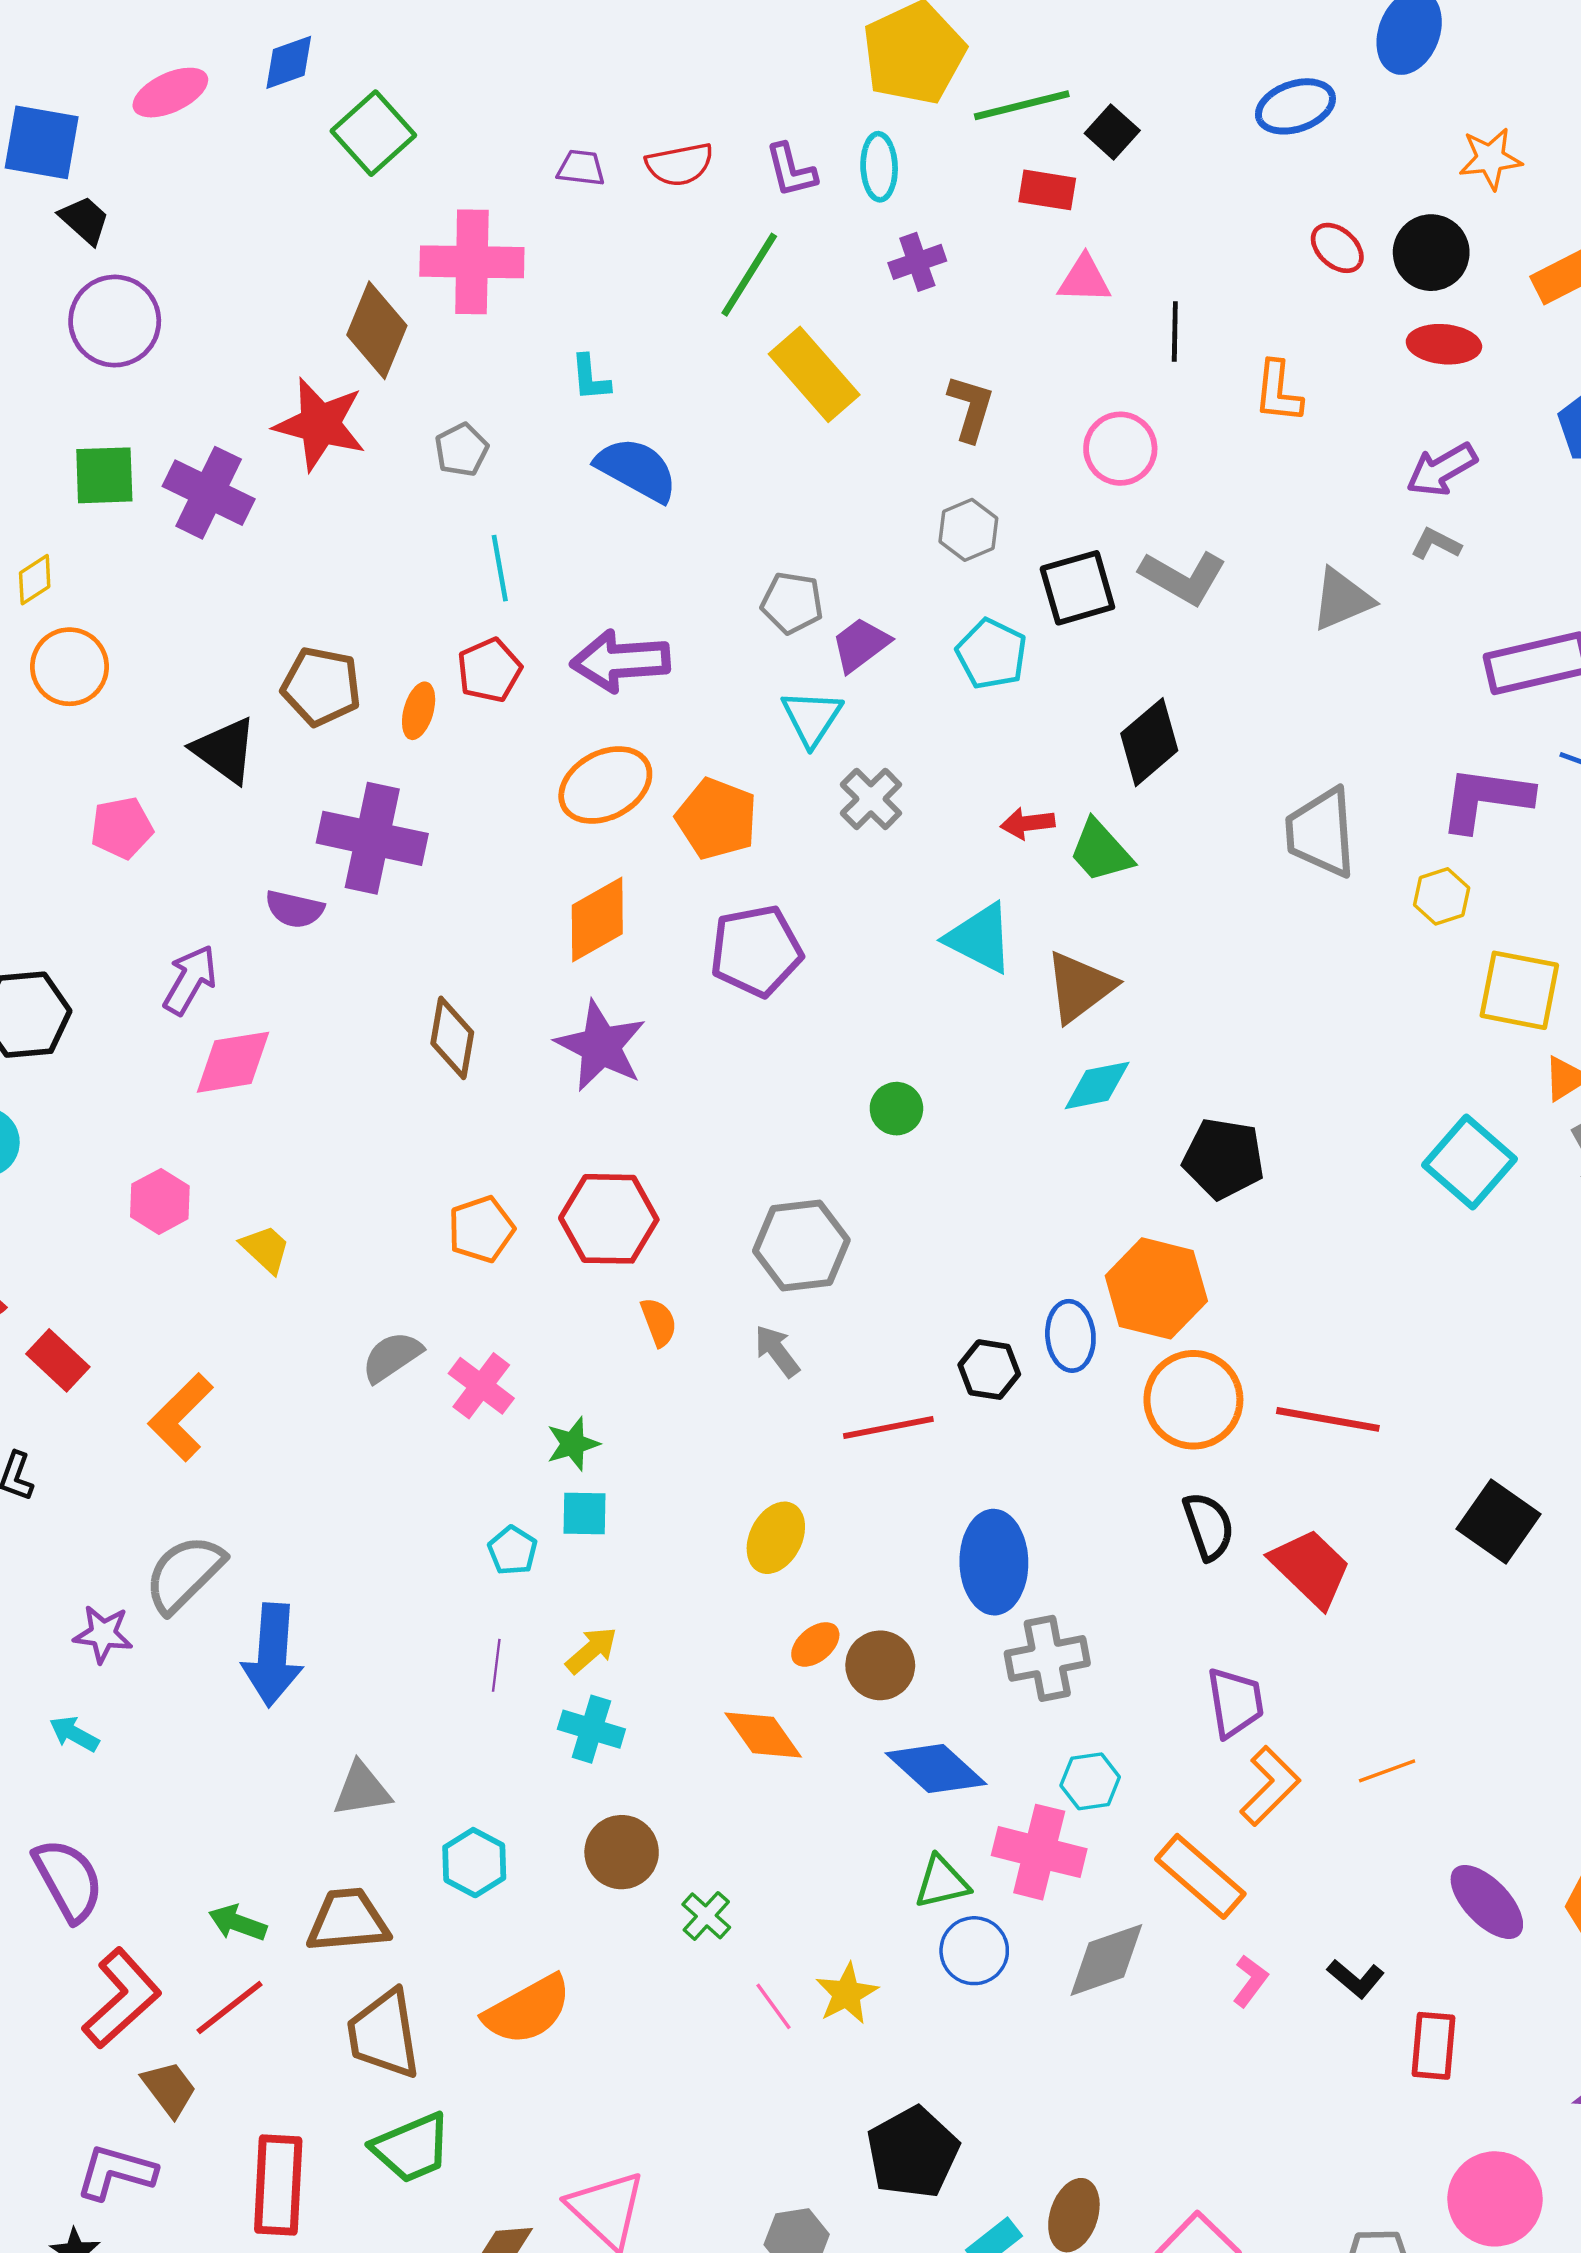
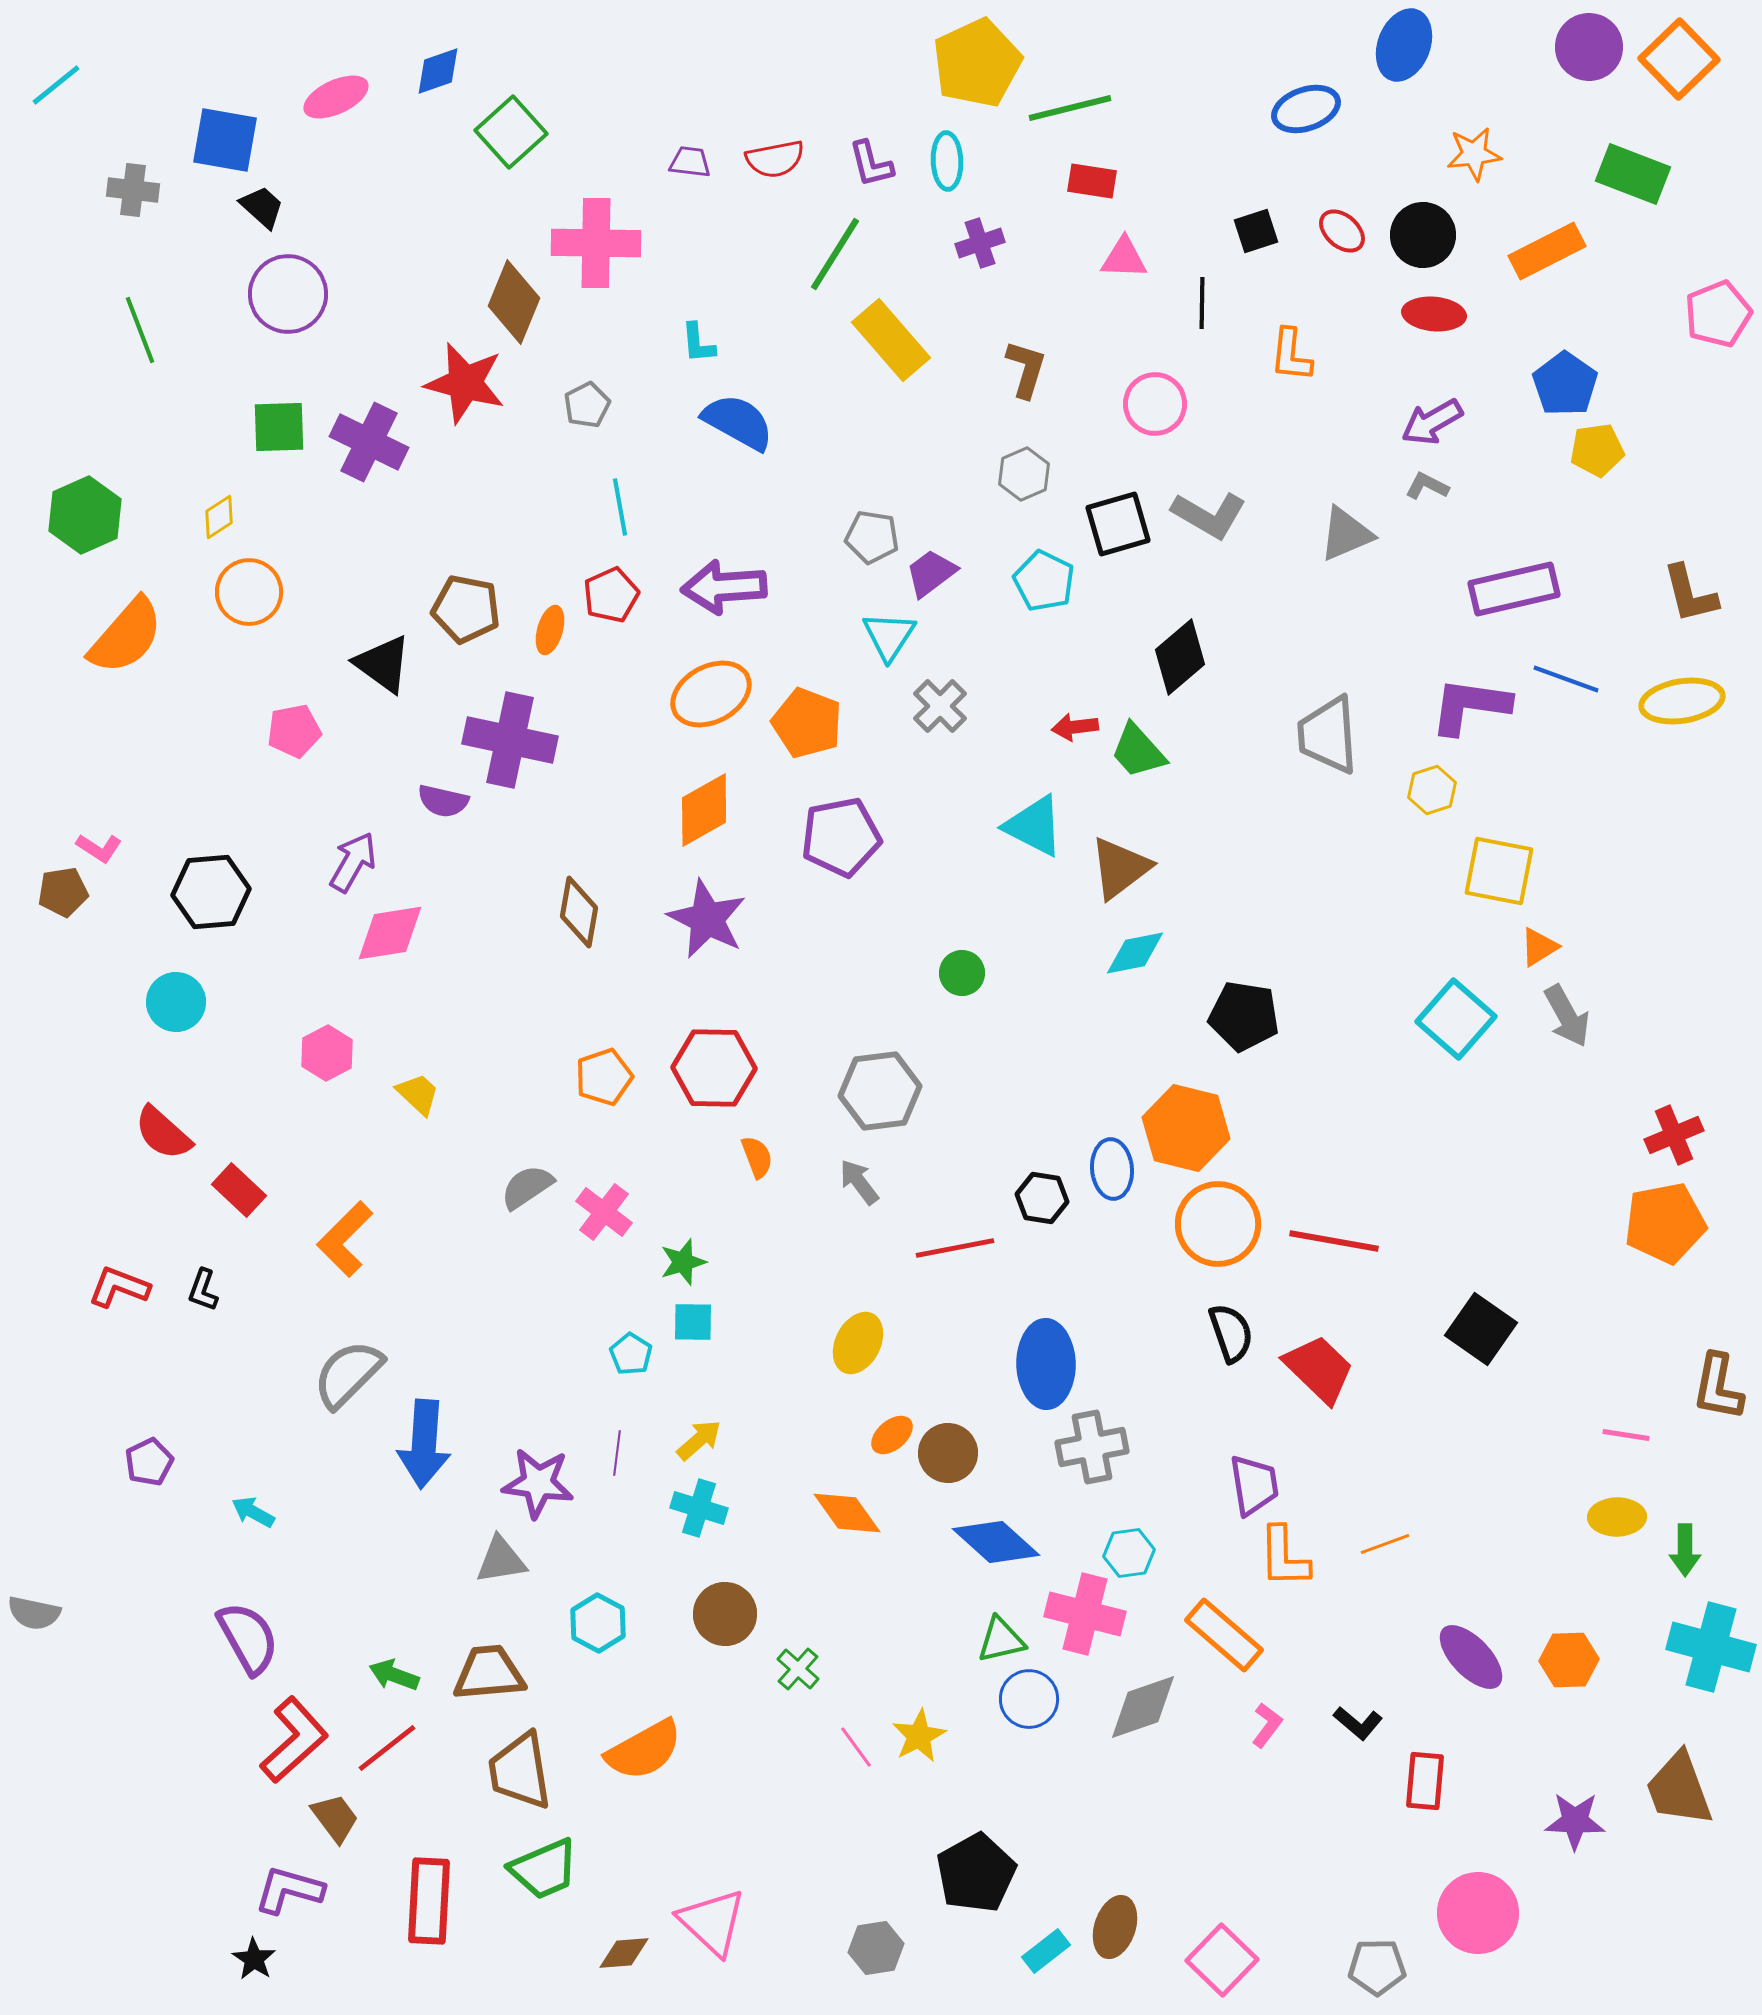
black square: (1112, 132) -> (1256, 231), moved, turned 30
purple star: (103, 1634) -> (538, 1483), moved, size x1.4
orange L-shape: (1270, 1786) -> (1284, 1557), turned 134

